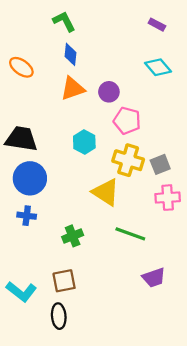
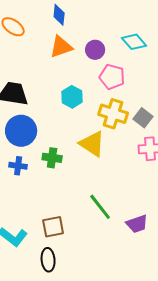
cyan diamond: (158, 67) -> (134, 42), moved
gray square: (160, 164) -> (143, 118), turned -30
green line: (130, 234) -> (100, 207), moved, turned 32
green cross: (73, 236) -> (52, 158), moved, turned 30

